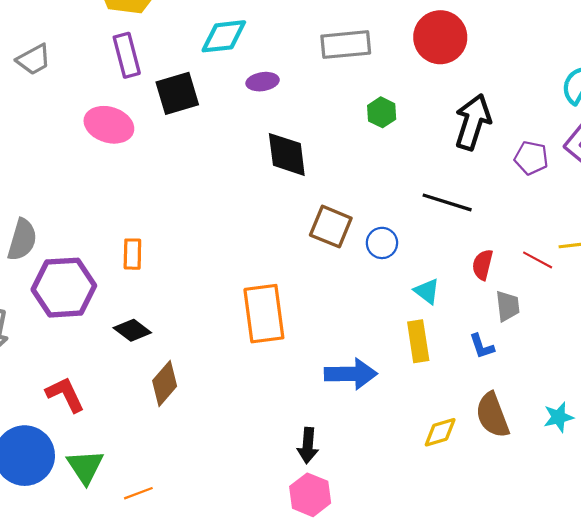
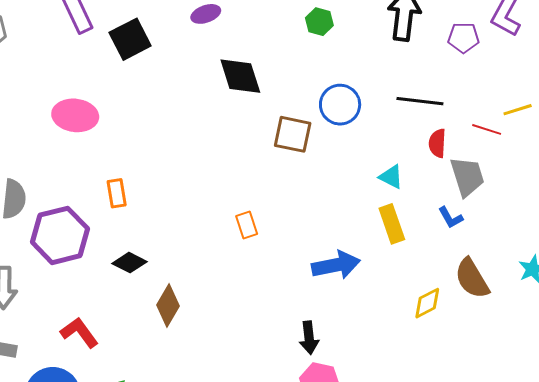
pink ellipse: (109, 125) -> (75, 115), moved
black line: (447, 202) -> (420, 101), moved
blue circle: (382, 243) -> (340, 105), moved, size x1.4
gray trapezoid: (508, 306) -> (467, 177), size x1.4
orange rectangle: (264, 314) -> (247, 225), size x0.5

